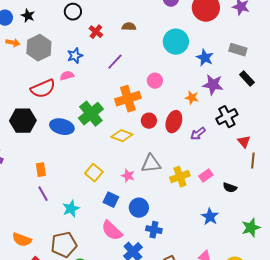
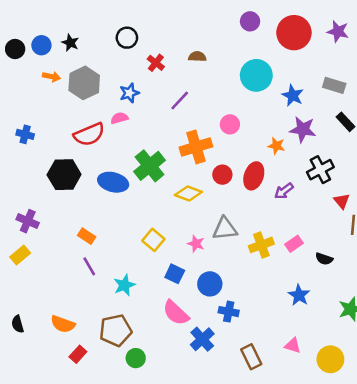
orange rectangle: (41, 170) -> (87, 236), turned -48

